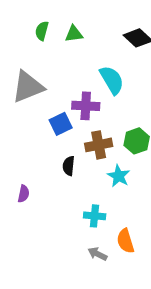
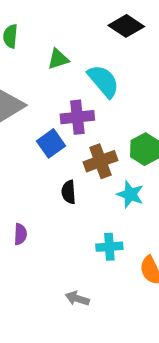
green triangle: (74, 34) -> (58, 59), moved
gray arrow: (97, 254) -> (77, 298), moved

